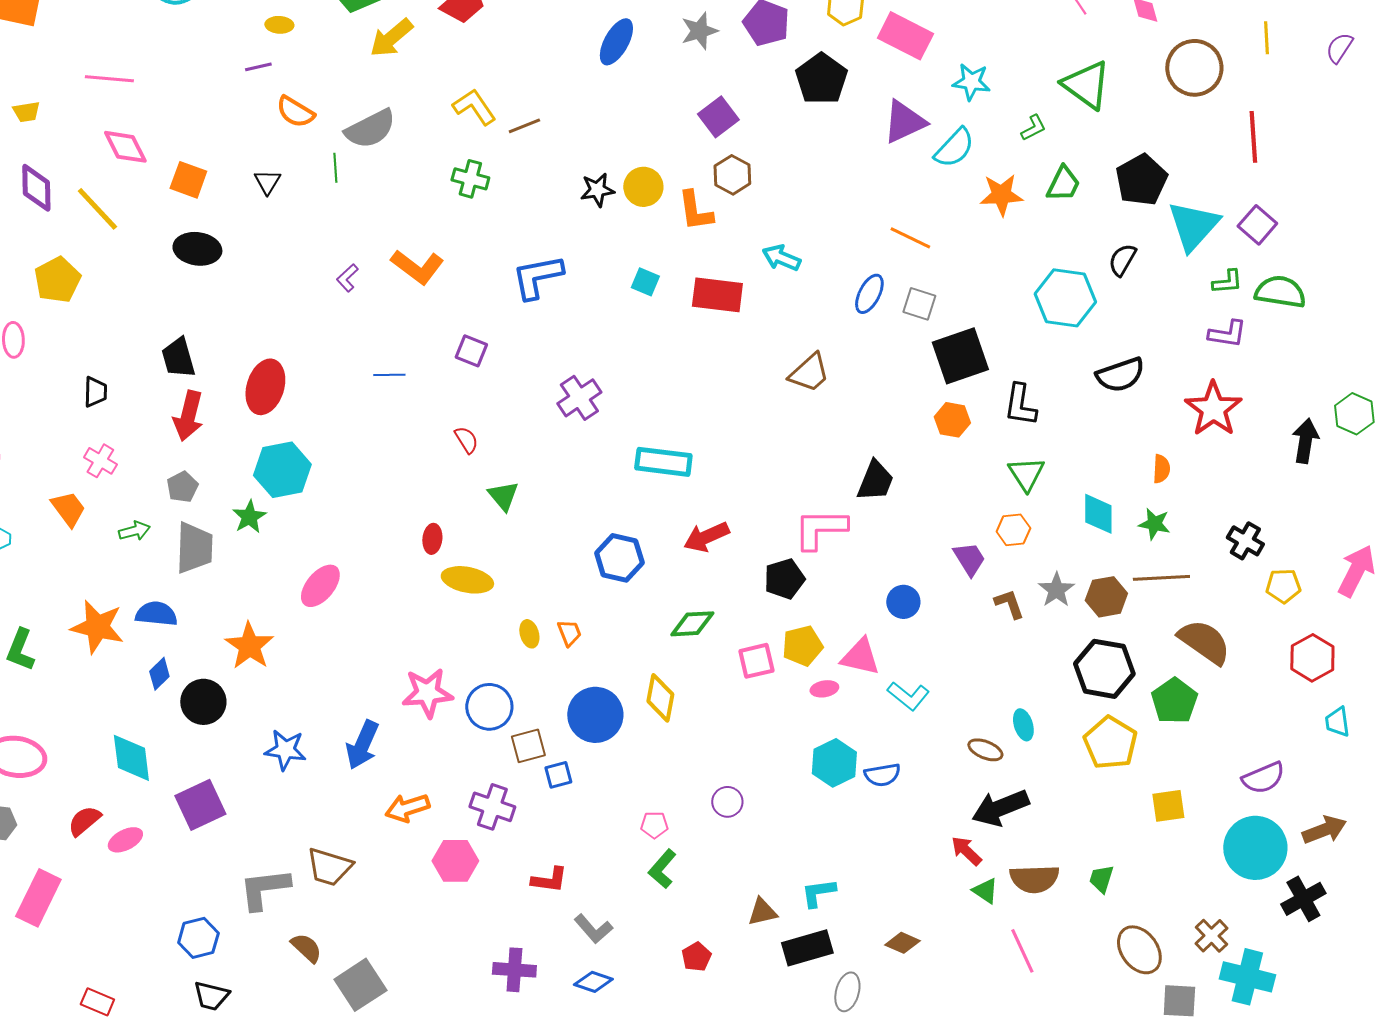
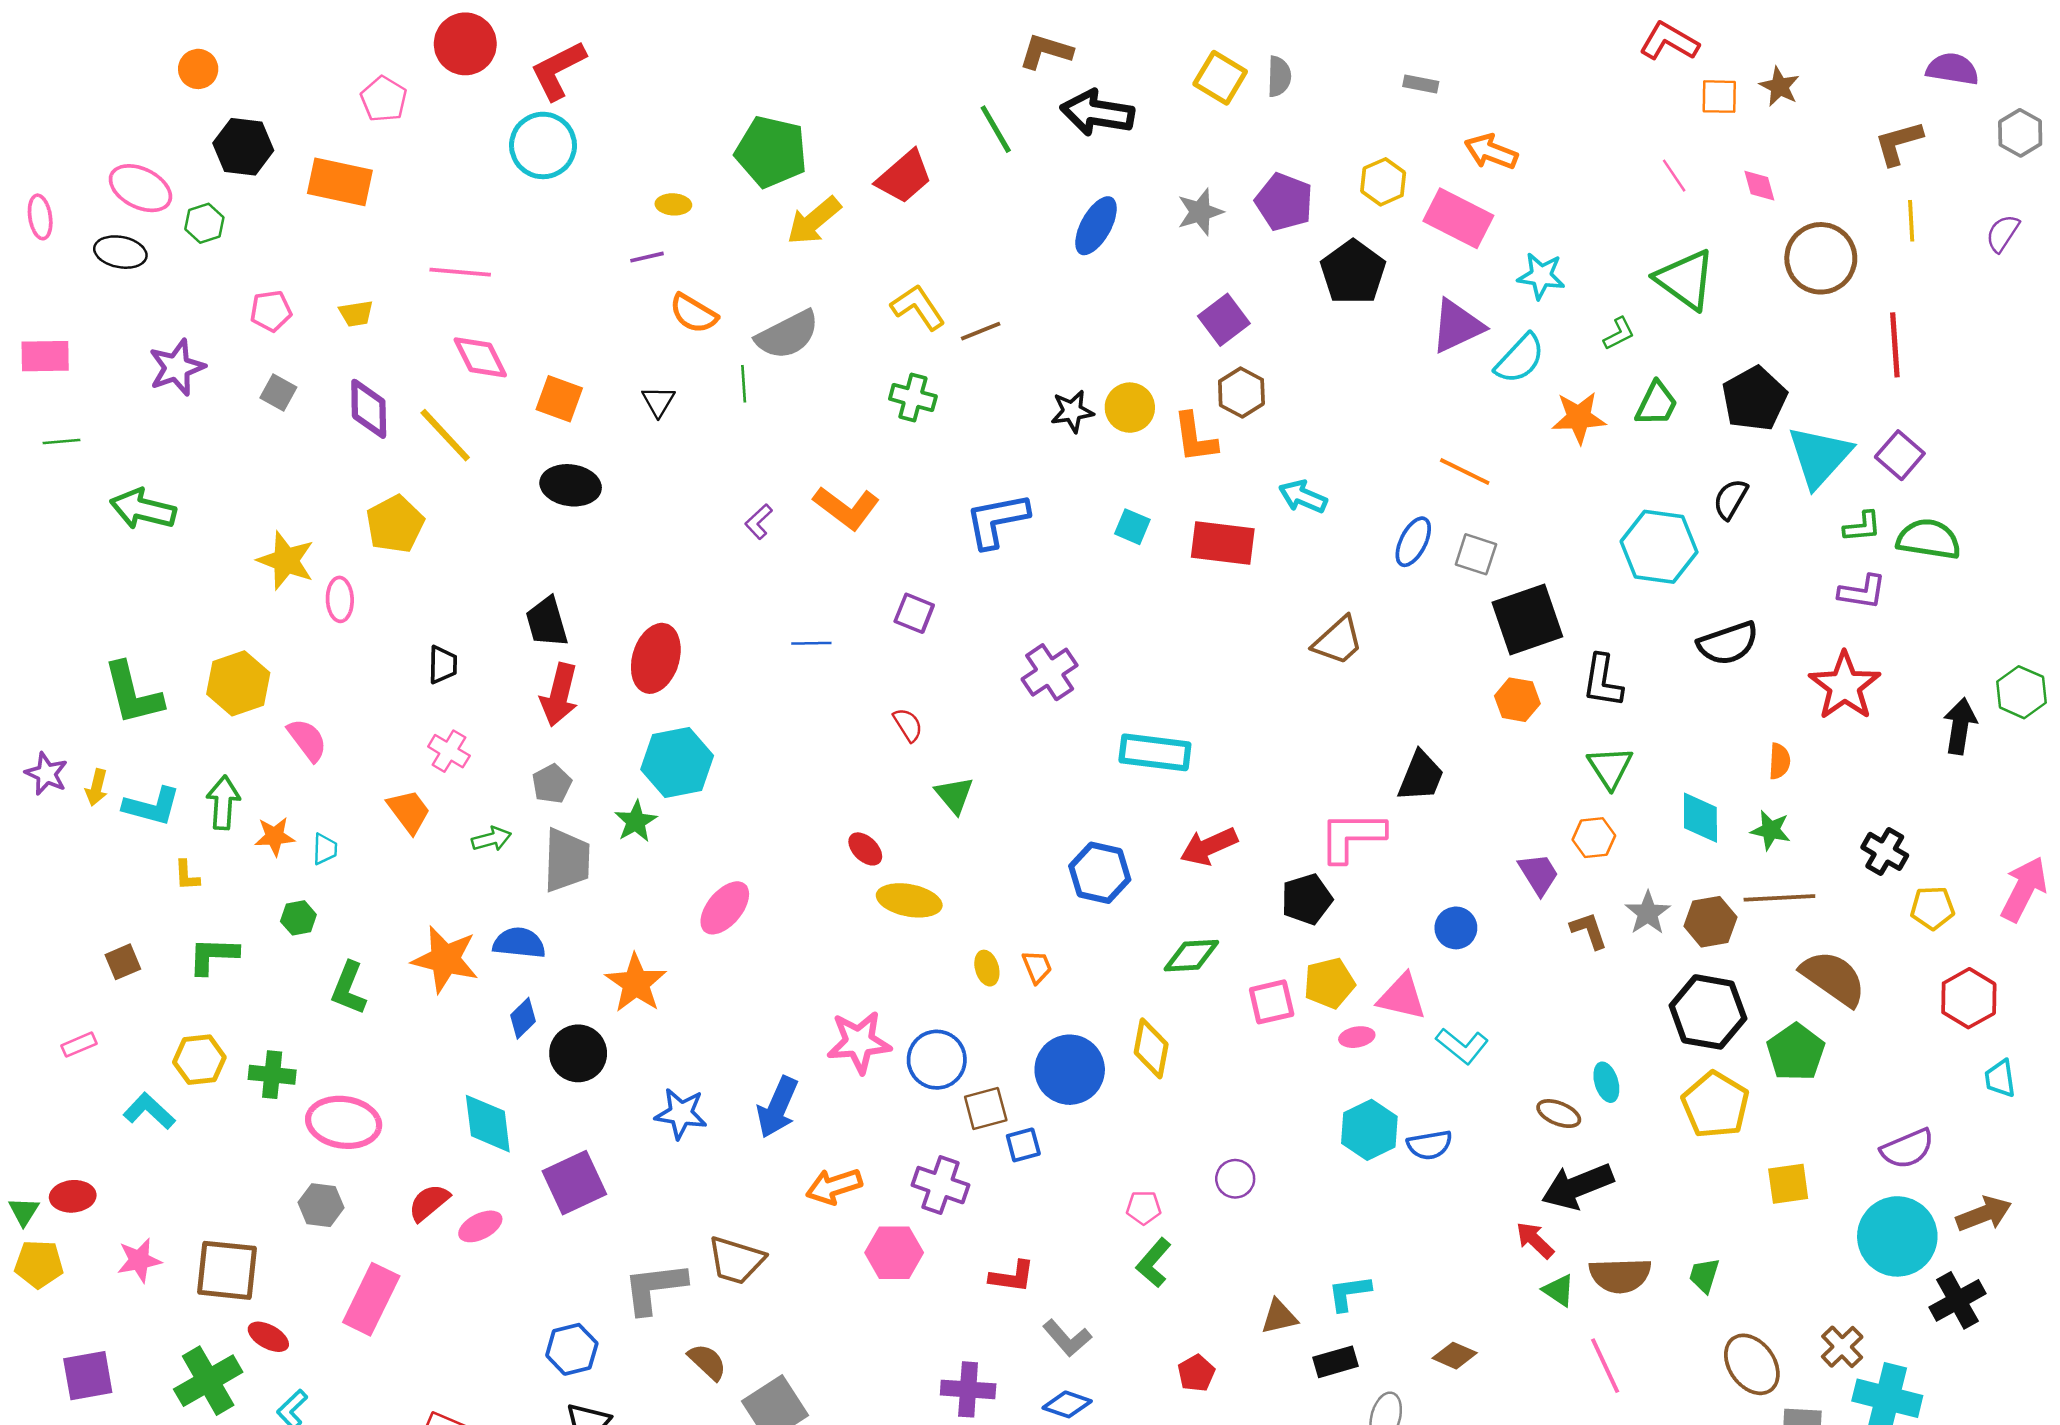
red ellipse: (432, 539) -> (865, 849), turned -52
black rectangle: (807, 948) -> (1336, 1362), size x0.7

